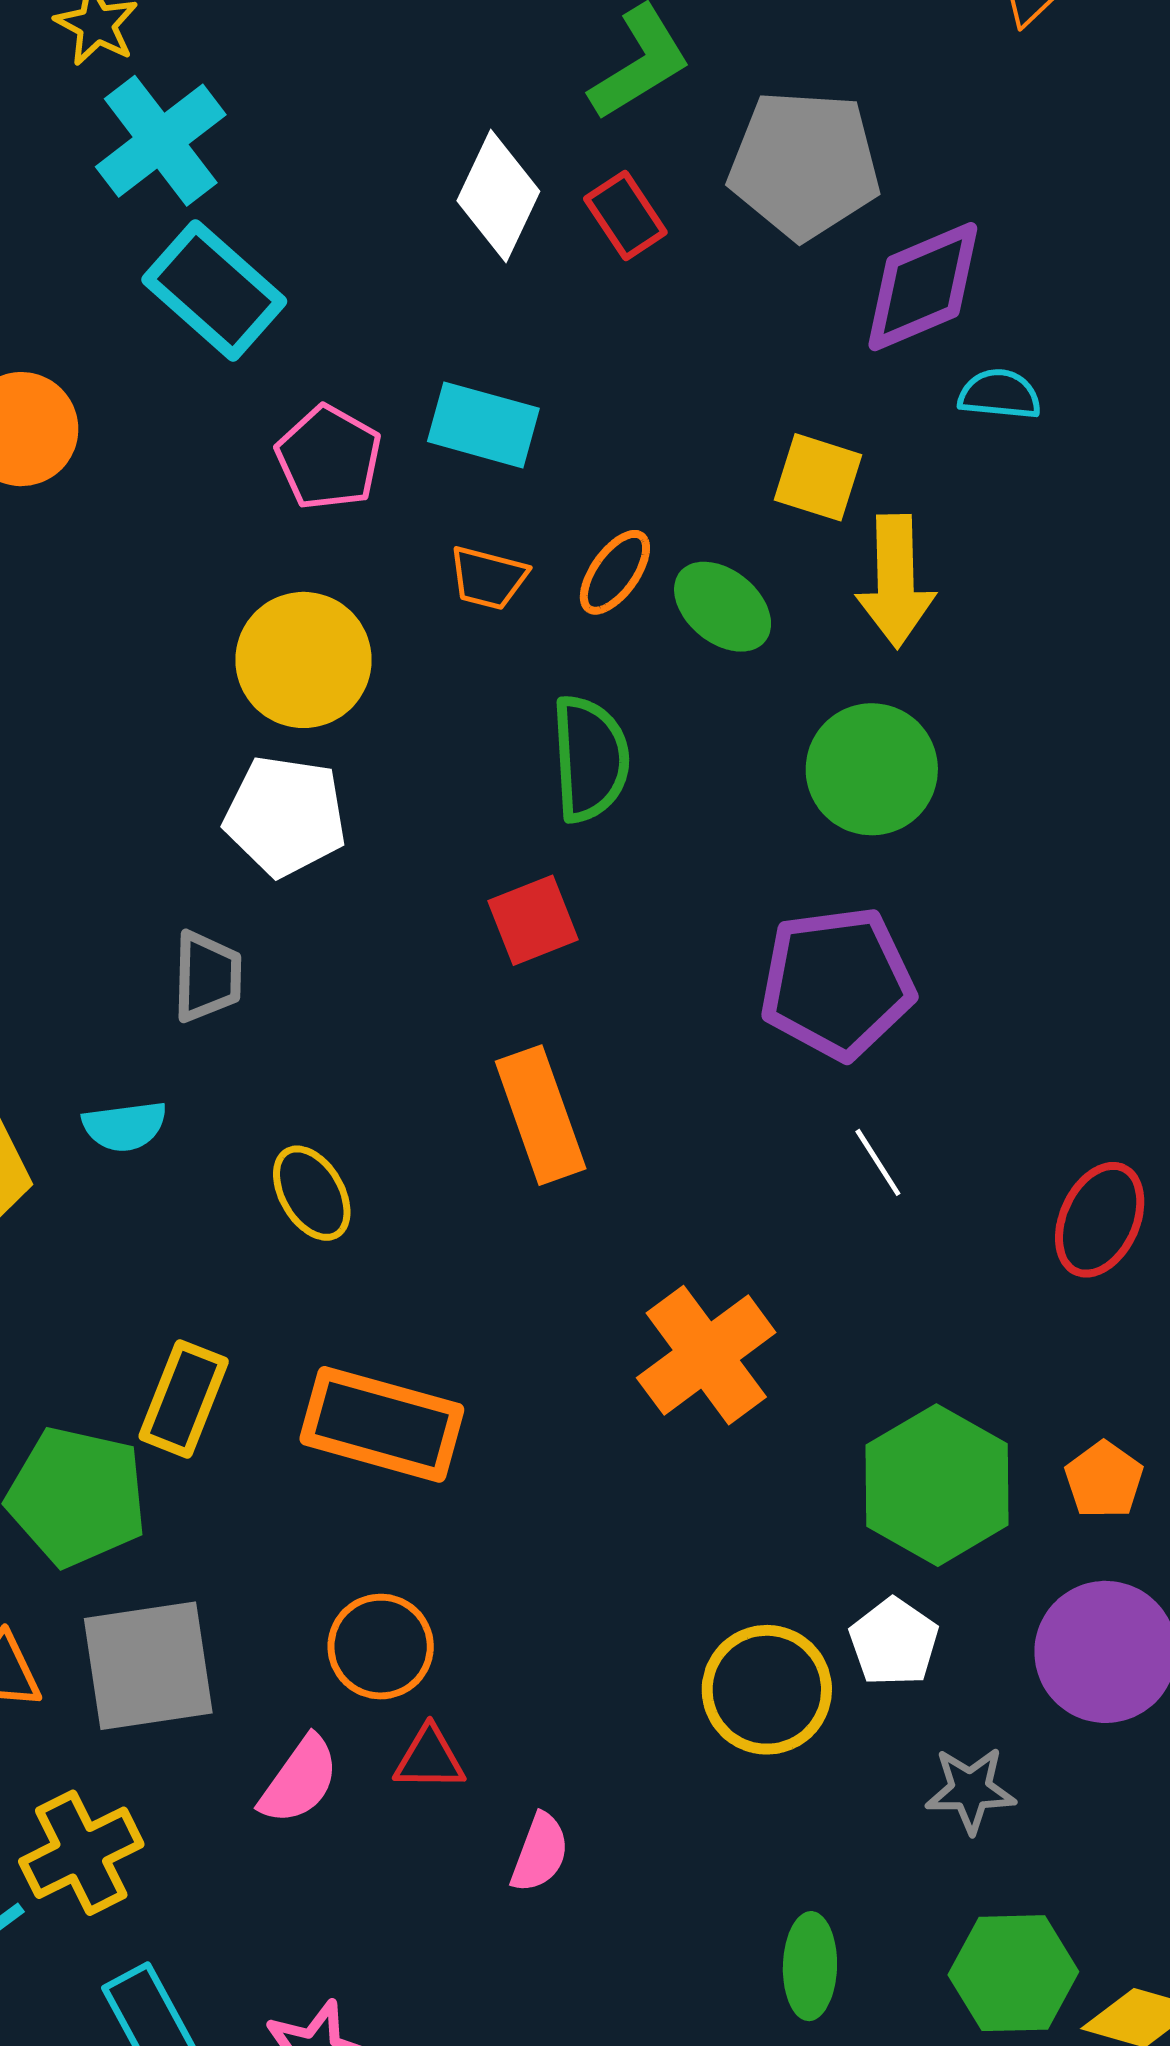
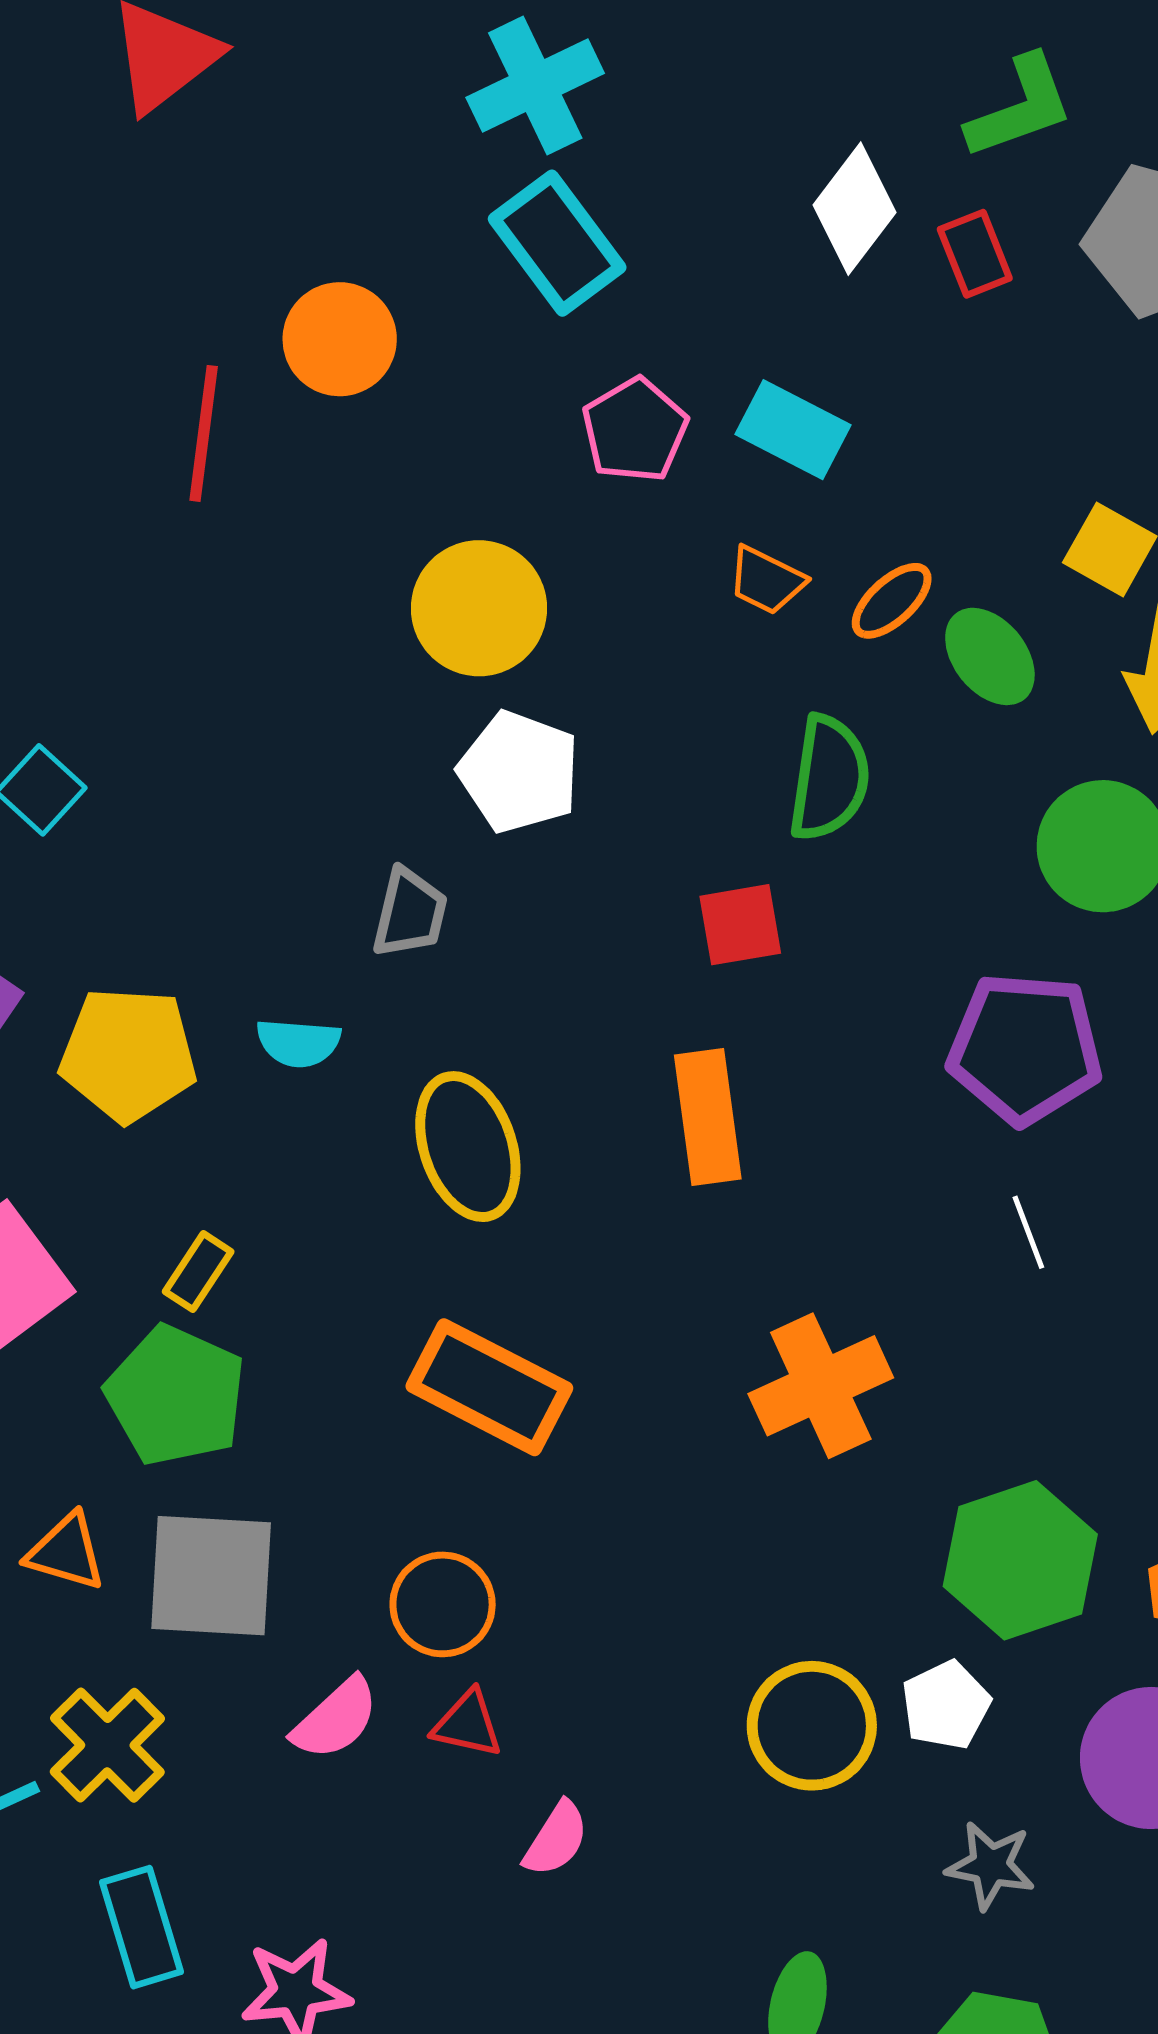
yellow circle: (303, 660) -> (479, 608), moved
yellow ellipse: (312, 1193) -> (468, 1147), size x1.5
yellow rectangle: (184, 1399) -> (198, 1272), moved, size x0.7
yellow cross: (81, 1853) -> (107, 1745), turned -30

